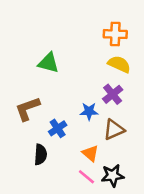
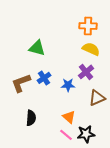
blue cross: (58, 128) -> (44, 78), moved
brown triangle: (114, 130) -> (97, 98), moved

